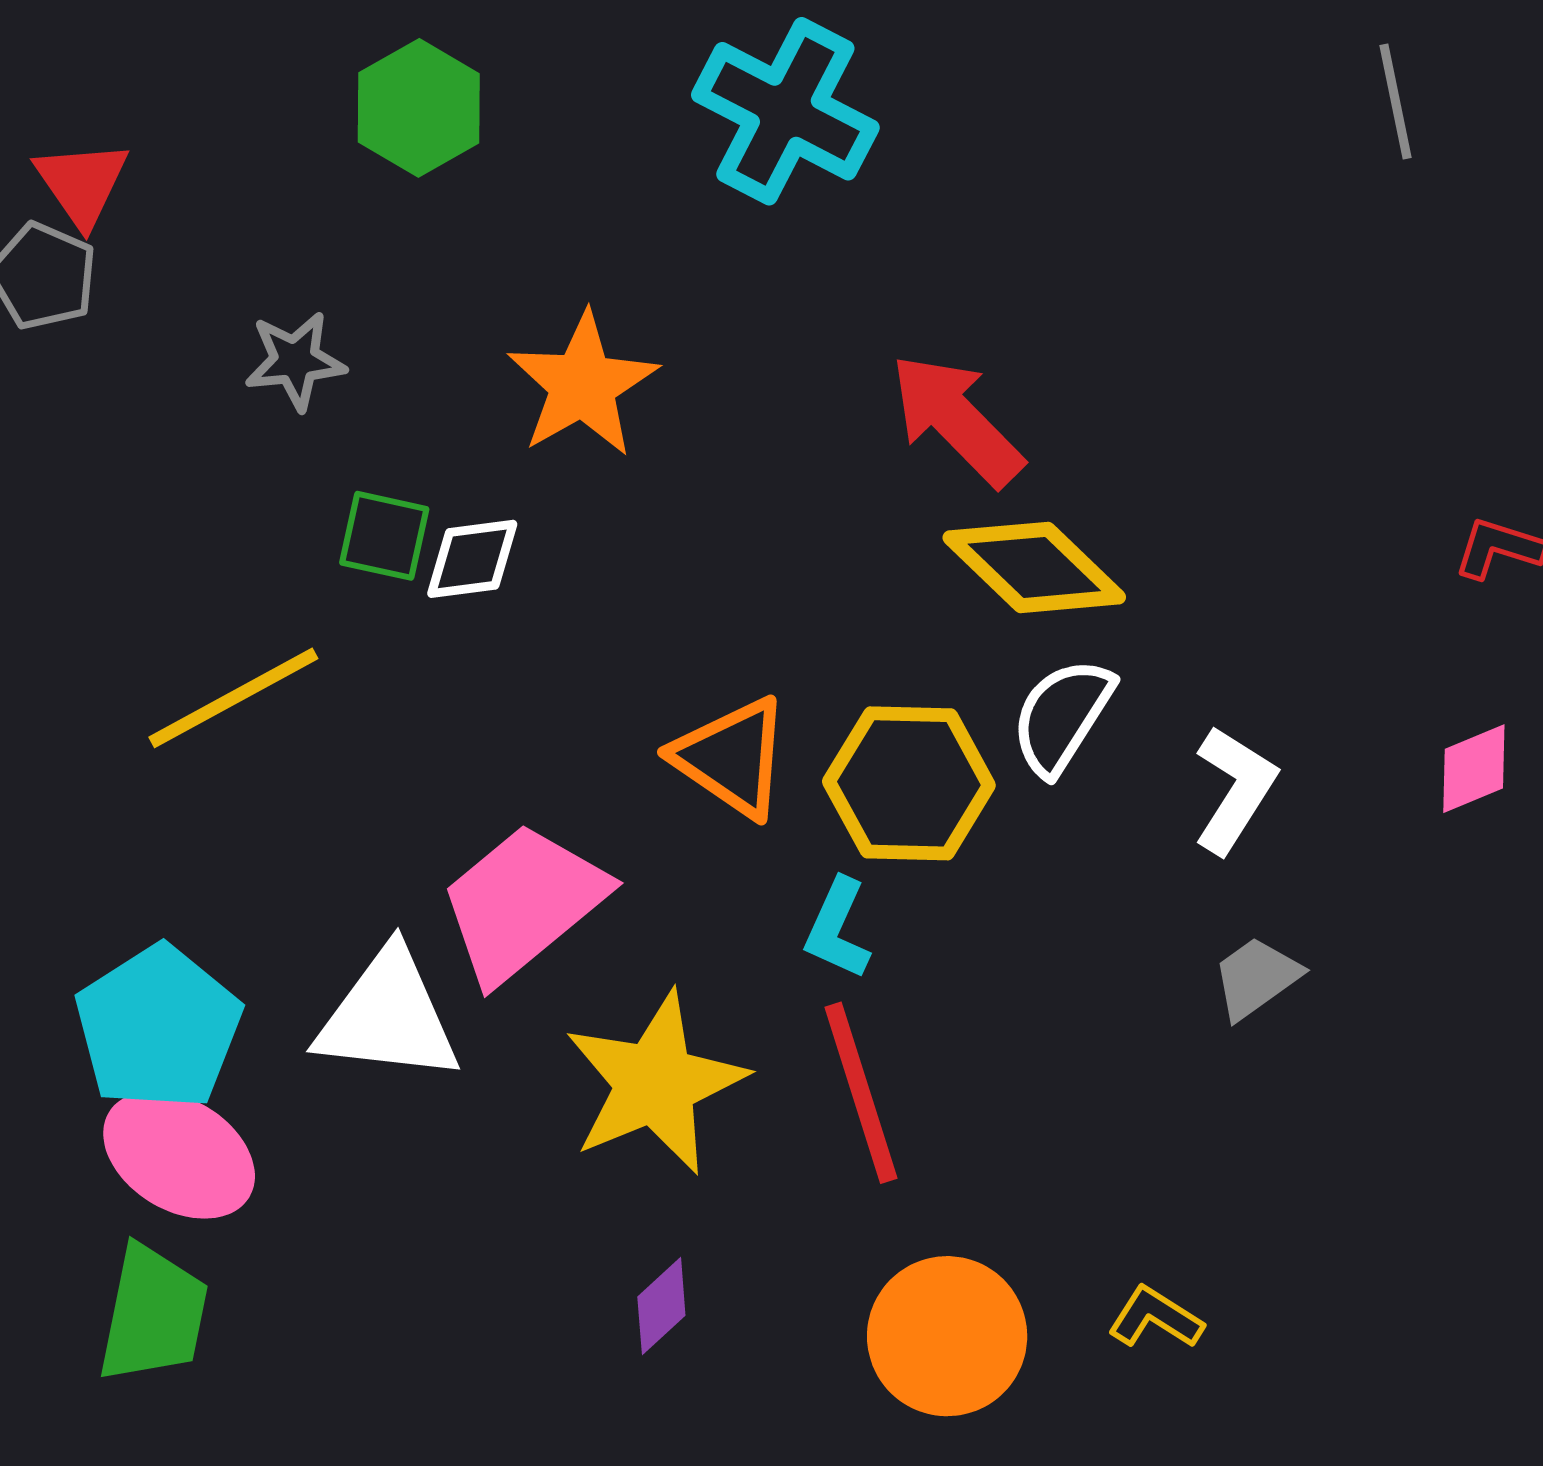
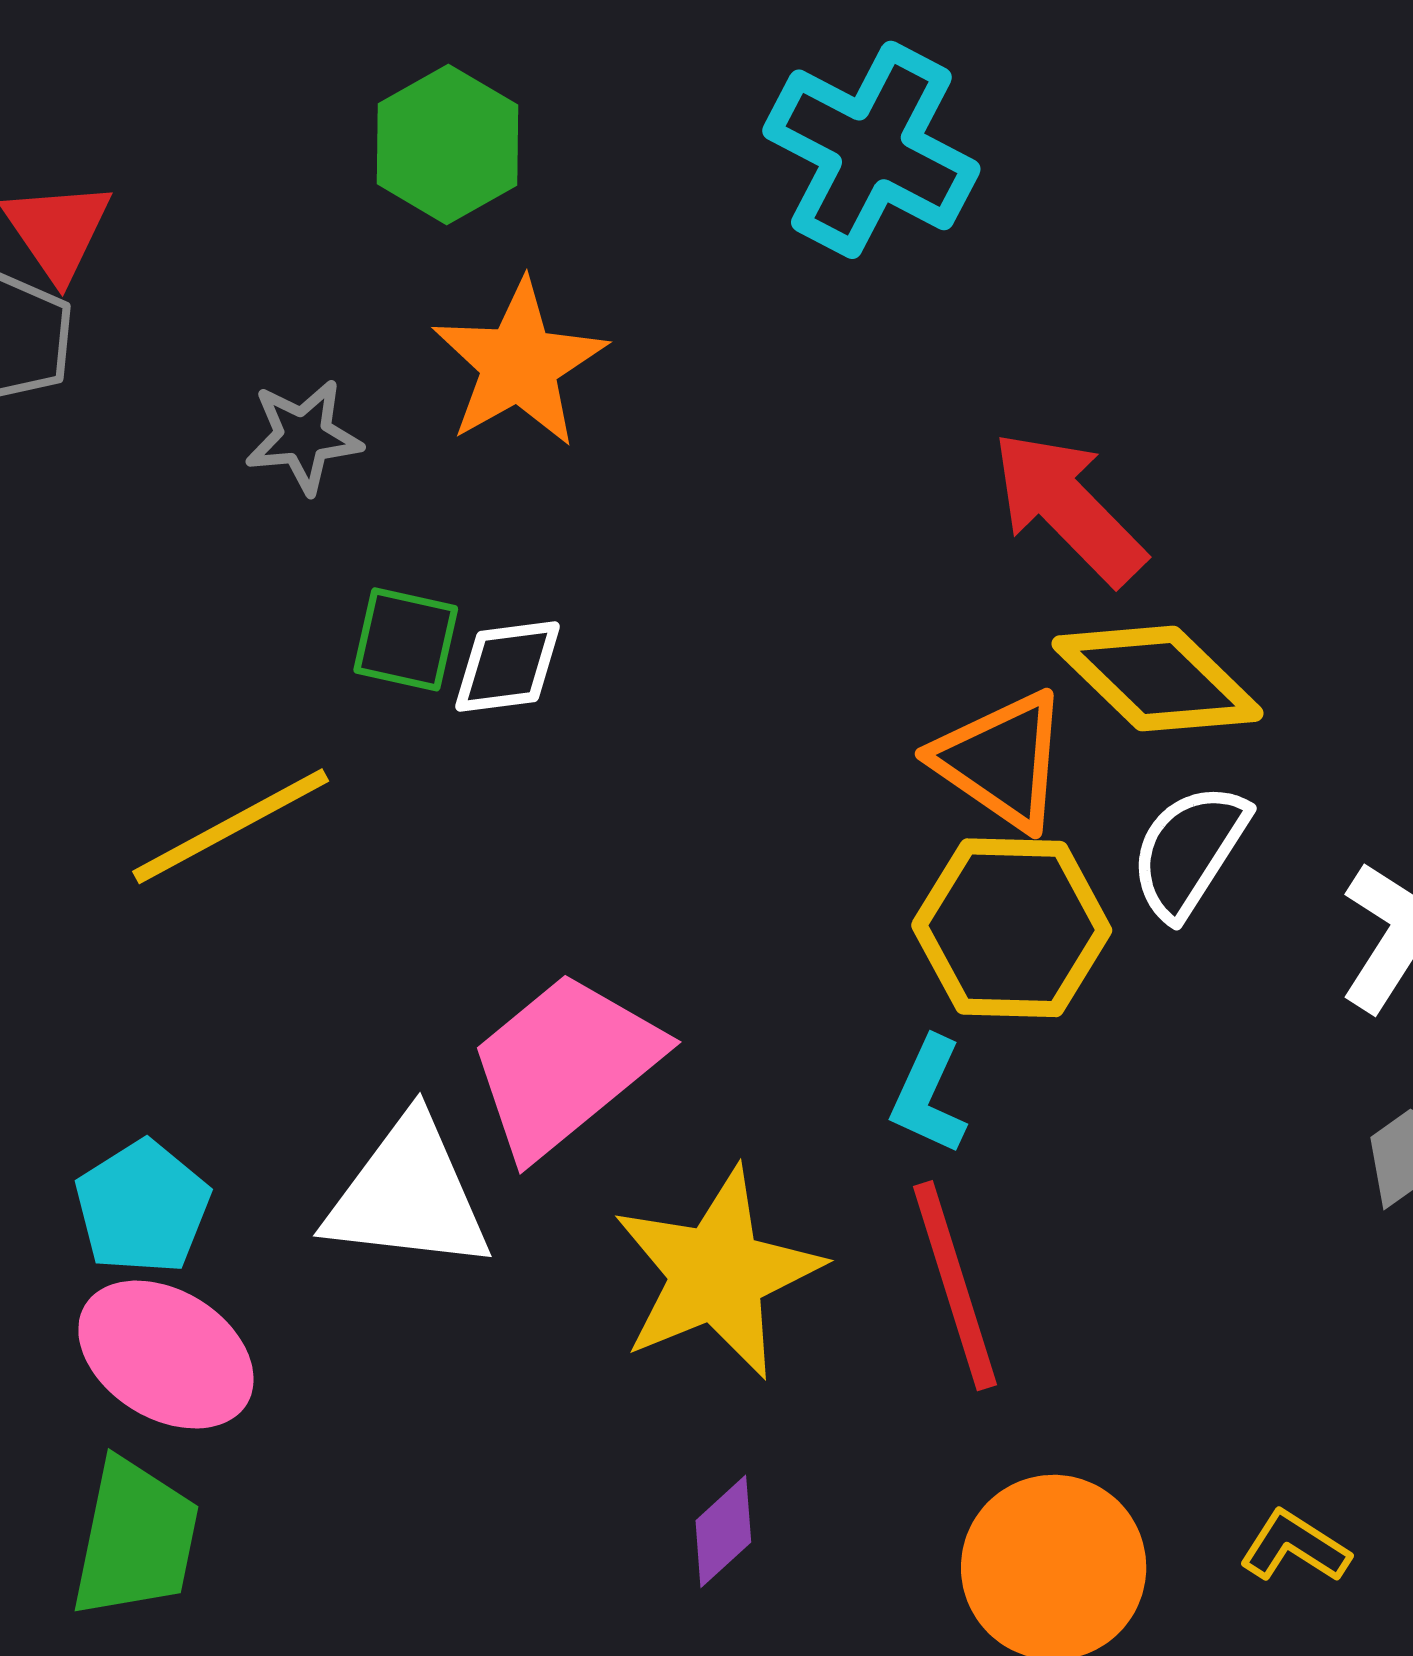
orange star: (583, 385) -> (519, 364), moved
orange triangle: (732, 757) -> (1001, 760), moved
cyan pentagon: (158, 1028) -> (142, 1207), size x0.7

